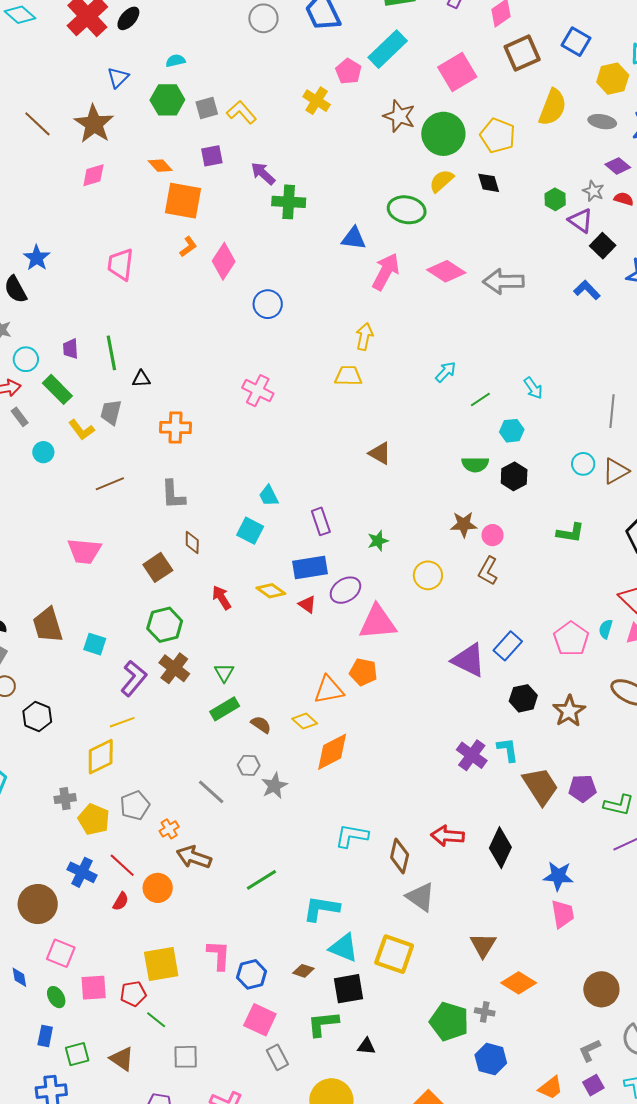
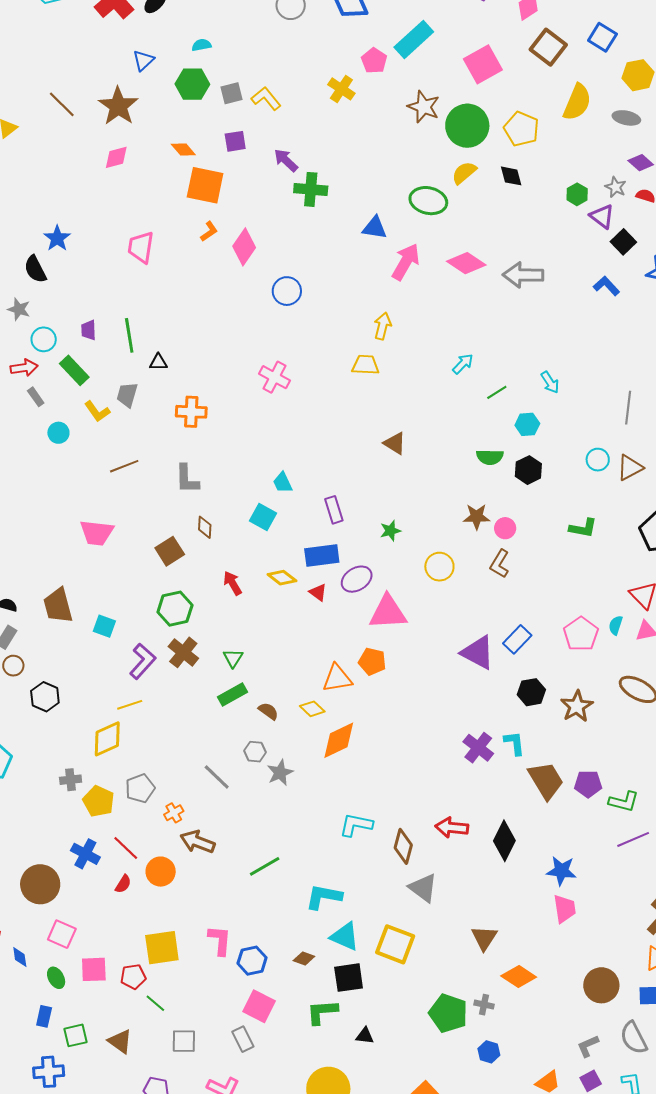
brown square: (522, 53) -> (548, 47), turned -30
gray rectangle: (277, 1057) -> (243, 1039), moved
blue hexagon: (491, 1059) -> (489, 1052), size x0.7

